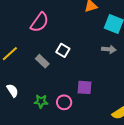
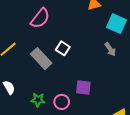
gray arrow: (109, 49) -> (110, 49), turned 48
gray rectangle: (42, 61) -> (41, 59), size x1.5

